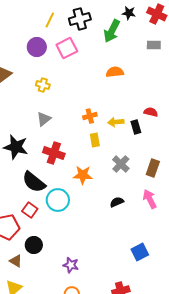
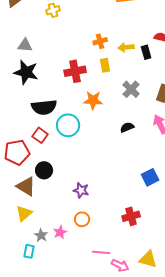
yellow cross: (43, 85) -> (53, 10), turned -32
gray triangle: (44, 119) -> (25, 45), moved, turned 42
red cross: (54, 153) -> (75, 71), moved, turned -30
black semicircle: (34, 182) -> (44, 107), turned -45
brown triangle: (16, 261) -> (26, 186), size x1.5

